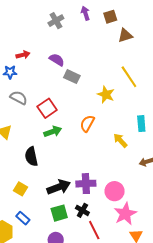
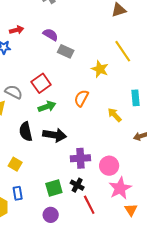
gray semicircle: (19, 98) -> (14, 92), moved
black arrow: (59, 187) -> (55, 135), moved, turned 30
blue rectangle: (23, 218) -> (18, 193), turned 40

